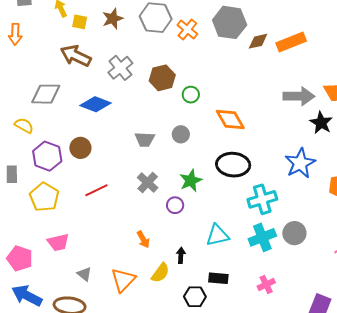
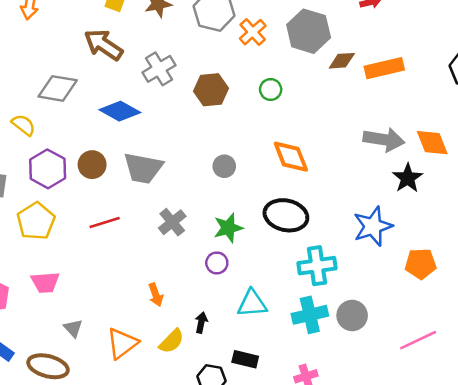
green circle: (191, 95) -> (271, 89), moved
gray trapezoid: (145, 139) -> (143, 168), moved, size x1.5
purple circle: (175, 205) -> (217, 263), moved

